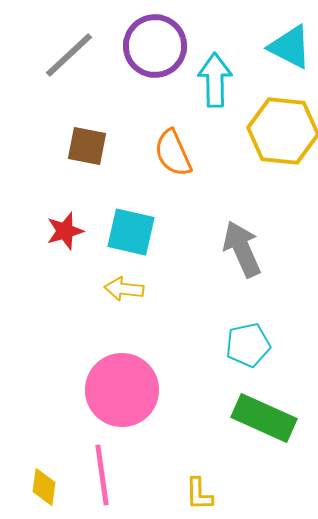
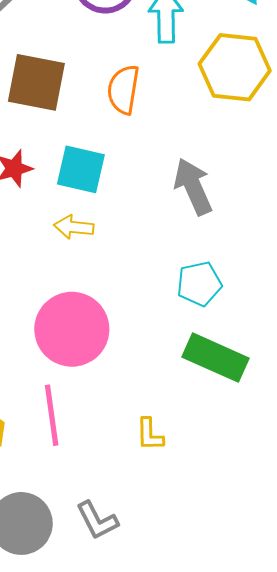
brown square: (87, 146) -> (36, 82), size x1.5
orange semicircle: (173, 153) -> (123, 90), turned 33

